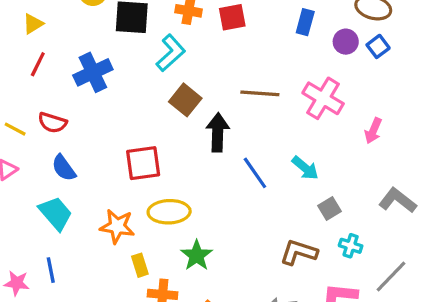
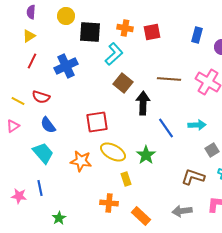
cyan arrow: (305, 168) -> (197, 125), turned -42
yellow ellipse: (169, 212) -> (113, 152), turned 30
green star: (197, 255) -> (146, 155), moved
yellow rectangle: (140, 265) -> (126, 179), moved

